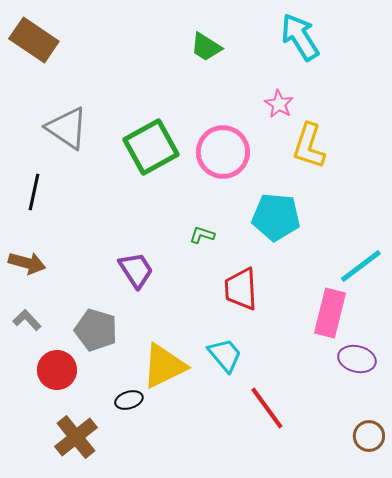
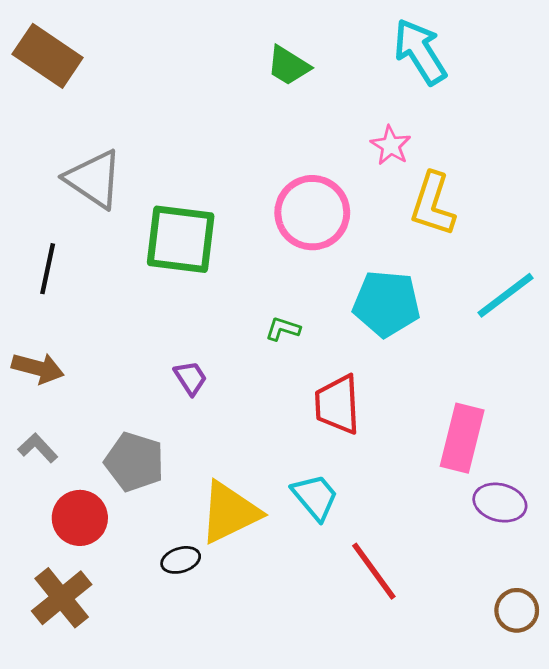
green square: (151, 147) -> (181, 239), moved, turned 36
cyan line: (361, 266) -> (506, 295), moved
purple trapezoid: (136, 270) -> (190, 378), size x0.7
brown cross: (76, 437) -> (62, 598), moved

